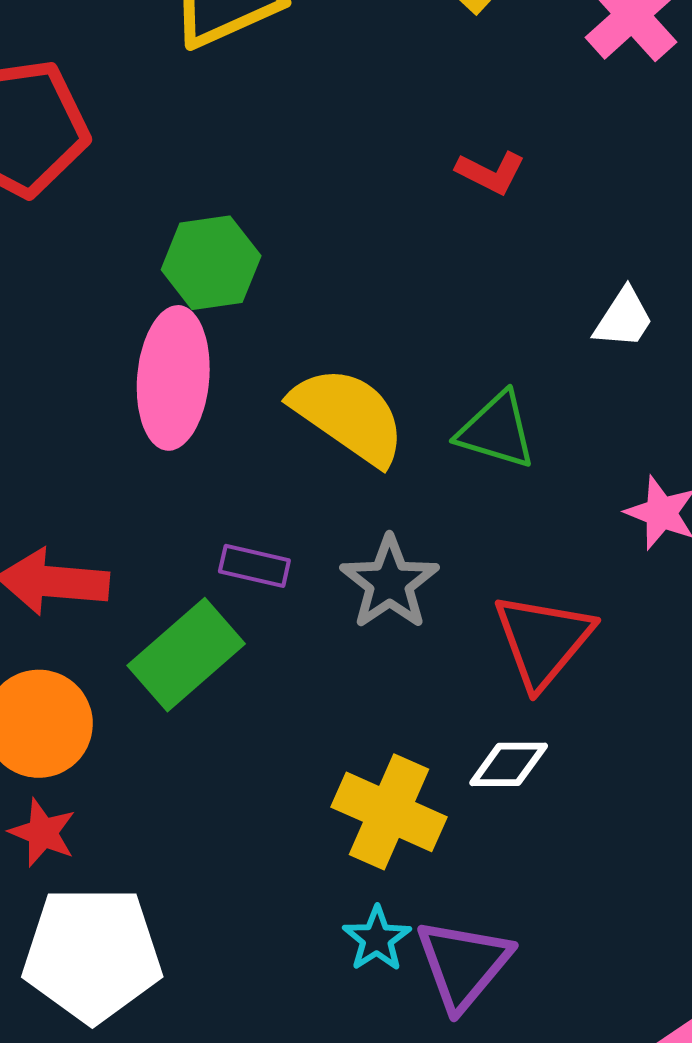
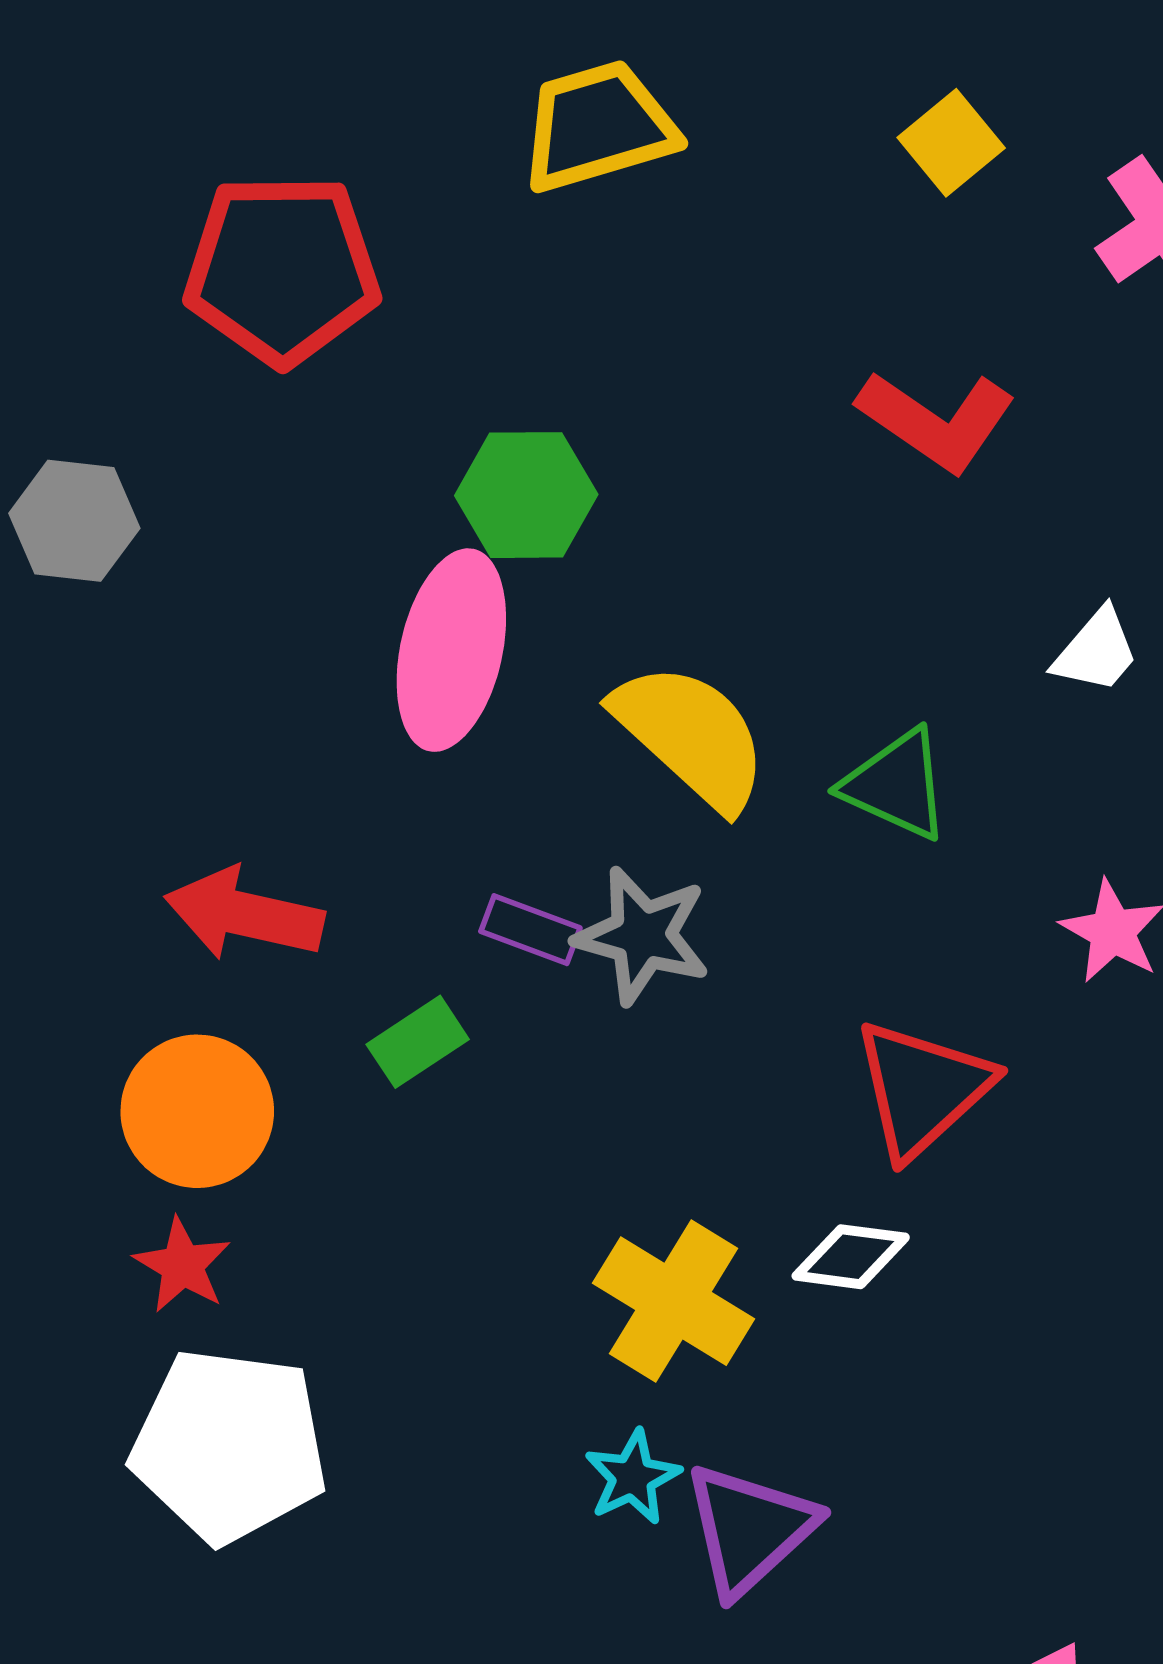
red L-shape: (491, 172) -> (936, 421), size x1.6
gray star: (390, 583) -> (642, 936), moved, turned -30
green rectangle: (186, 655) -> (418, 1042), size x0.6

